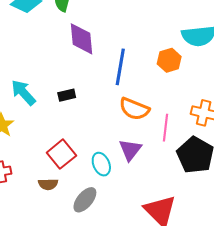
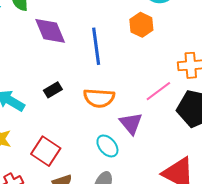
orange semicircle: (134, 109) -> (99, 98), moved
pink line: (166, 128) -> (158, 91), turned 64
red square: (61, 154) -> (46, 151), moved

